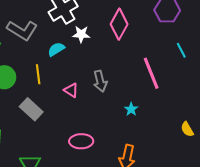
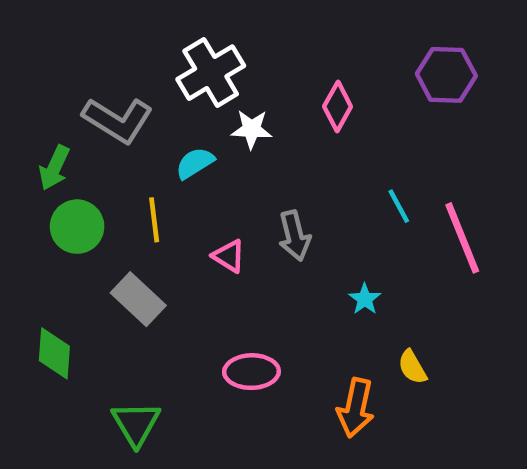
pink diamond: (119, 24) -> (338, 106), size x0.7
cyan line: (181, 50) -> (399, 206), moved
pink line: (151, 73) -> (462, 238), moved
yellow semicircle: (187, 129) -> (412, 367), moved

